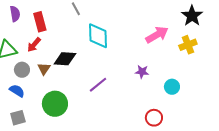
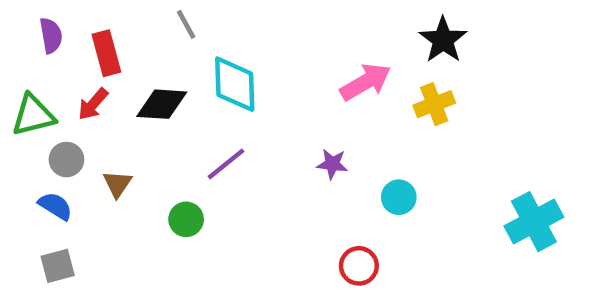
black diamond: (65, 59) -> (162, 104), moved
brown triangle: (44, 69) -> (117, 184), moved
purple line: (98, 85) -> (226, 164), moved
green circle: (55, 104) -> (186, 219), moved, size x0.6

